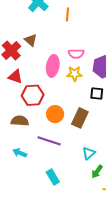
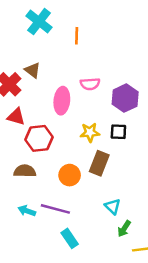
yellow star: (74, 74) -> (90, 132), moved
orange circle: (55, 114) -> (70, 175), moved
purple line: (49, 141) -> (55, 209), moved
cyan triangle: (89, 153) -> (113, 207), turned -32

